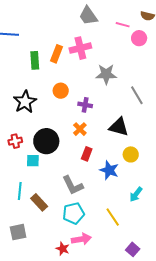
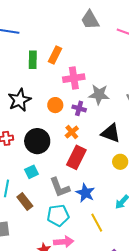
pink cross: (80, 48) -> (74, 78), moved
gray star: (106, 74) -> (99, 94), moved
orange circle: (61, 91) -> (55, 105), moved
red rectangle: (87, 154) -> (76, 157), size x1.6
cyan square: (33, 161) -> (32, 172), moved, turned -32
blue star: (109, 170) -> (85, 193), moved

